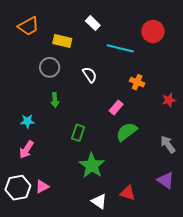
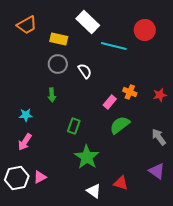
white rectangle: (93, 23) -> (88, 22), size x1.6
gray circle: (50, 67) -> (58, 64), moved
orange cross: (137, 82) -> (130, 92), moved

